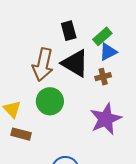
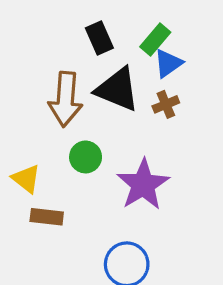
green circle: (50, 101) -> (86, 157), size x0.7
purple star: (106, 119) -> (143, 185), moved

